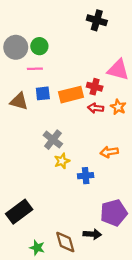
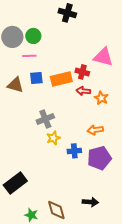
black cross: (97, 20) -> (67, 13), moved
orange star: (118, 107) -> (101, 98), moved
gray cross: (53, 140) -> (45, 119), turned 30
purple pentagon: (114, 213) -> (99, 158), moved
black arrow: (92, 234) -> (90, 202), moved

